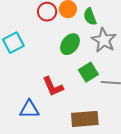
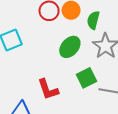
green semicircle: (90, 17) -> (93, 20), turned 30

